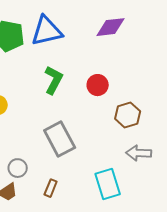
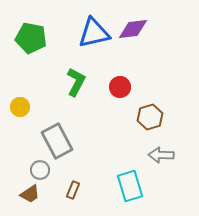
blue triangle: (47, 31) -> (94, 33), moved
gray rectangle: (60, 139) -> (57, 141), moved

